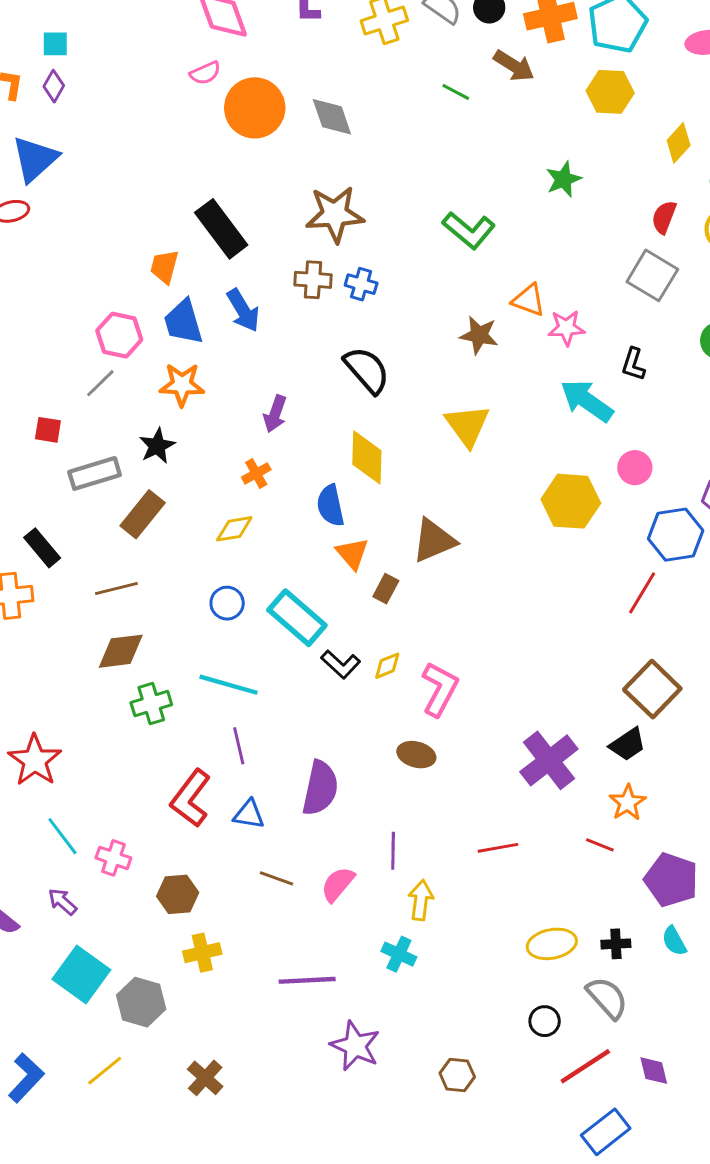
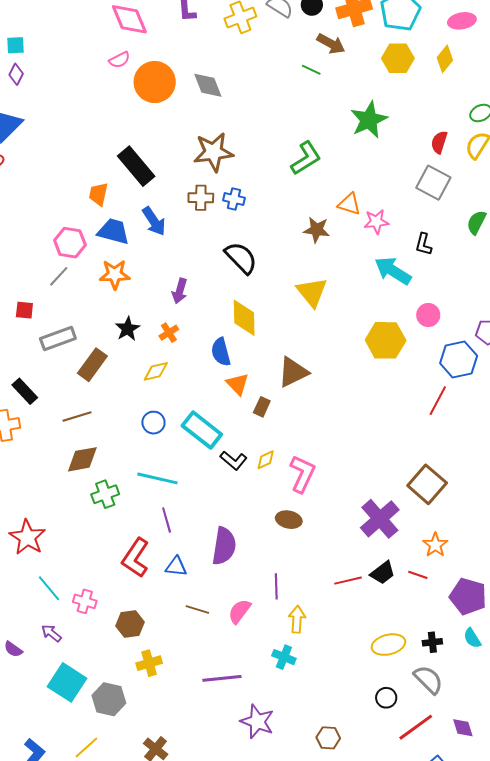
green line: (456, 92) -> (311, 70), moved
yellow diamond: (679, 143) -> (445, 59), moved
green star: (563, 179) -> (369, 120), size x1.5
green L-shape: (469, 230) -> (306, 158), turned -69
blue trapezoid: (183, 322) -> (113, 231), turned 124
black star: (157, 446) -> (128, 329), moved
brown square: (652, 689) -> (427, 484), moved
black trapezoid: (628, 744) -> (383, 573), moved

